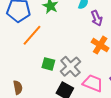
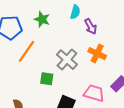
gray cross: (70, 67) -> (67, 60), moved

